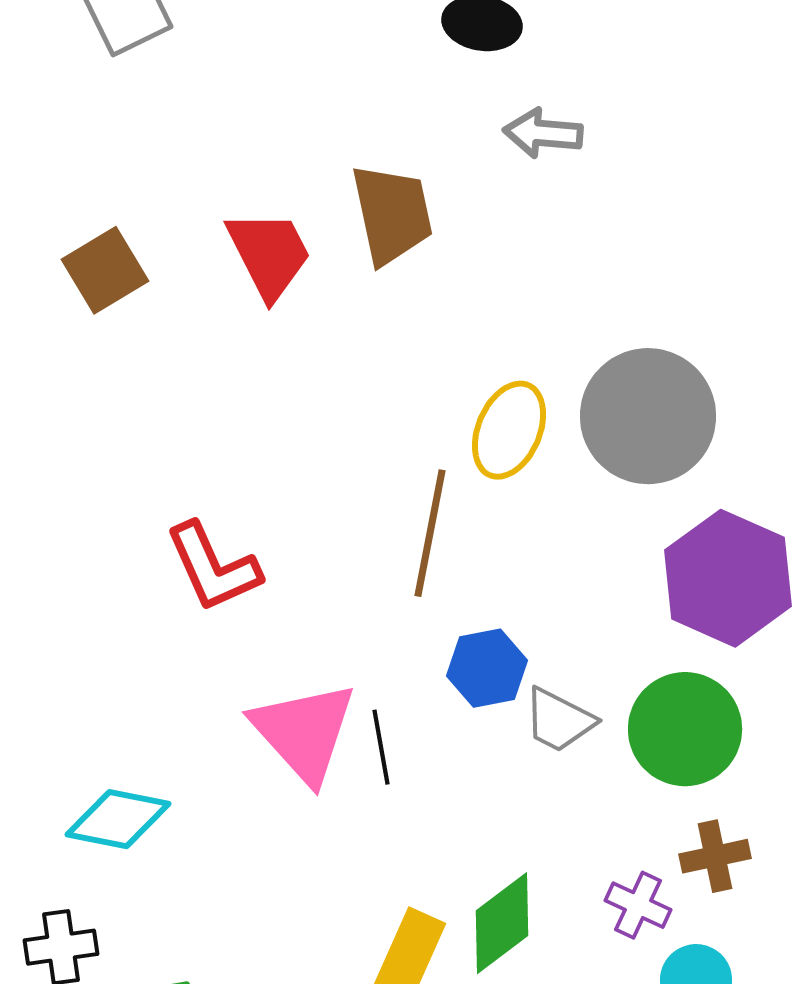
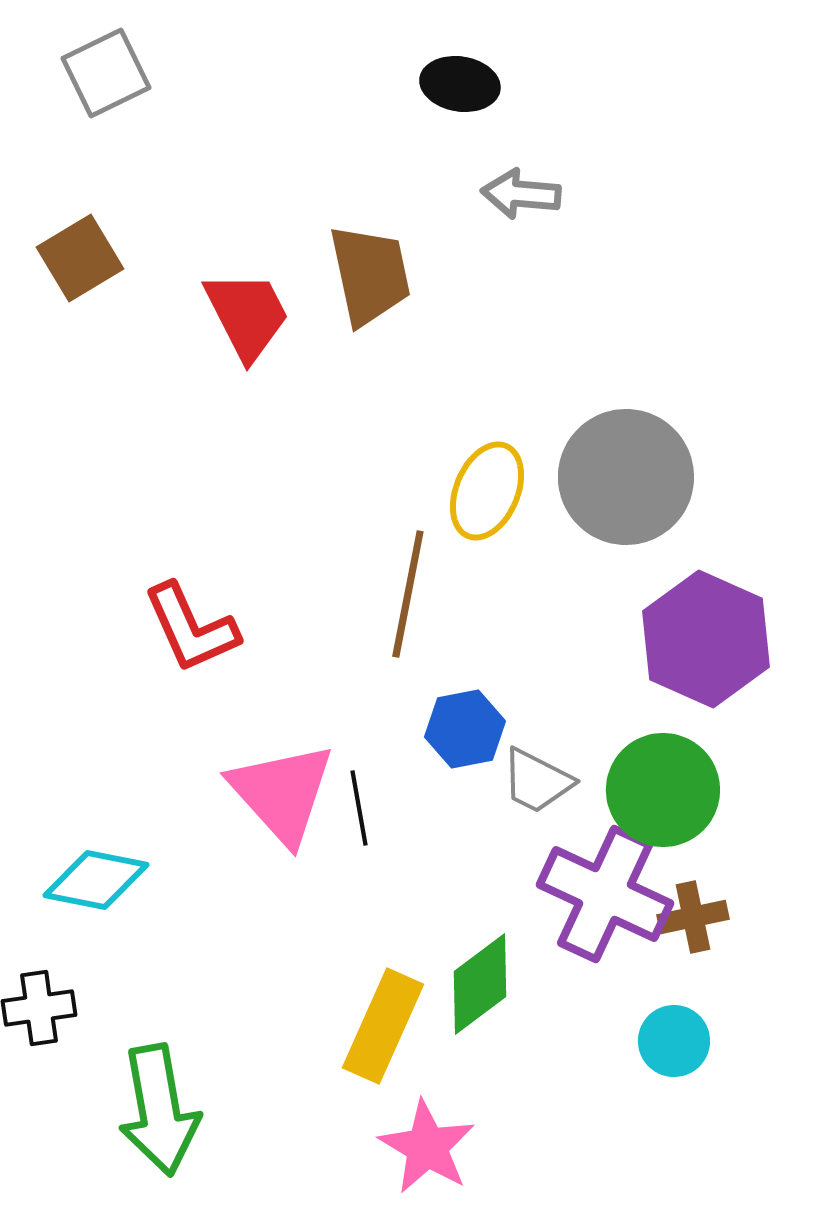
brown square: (105, 270) -> (80, 258), moved
purple cross: (638, 905) -> (605, 894), moved, size x2.0

